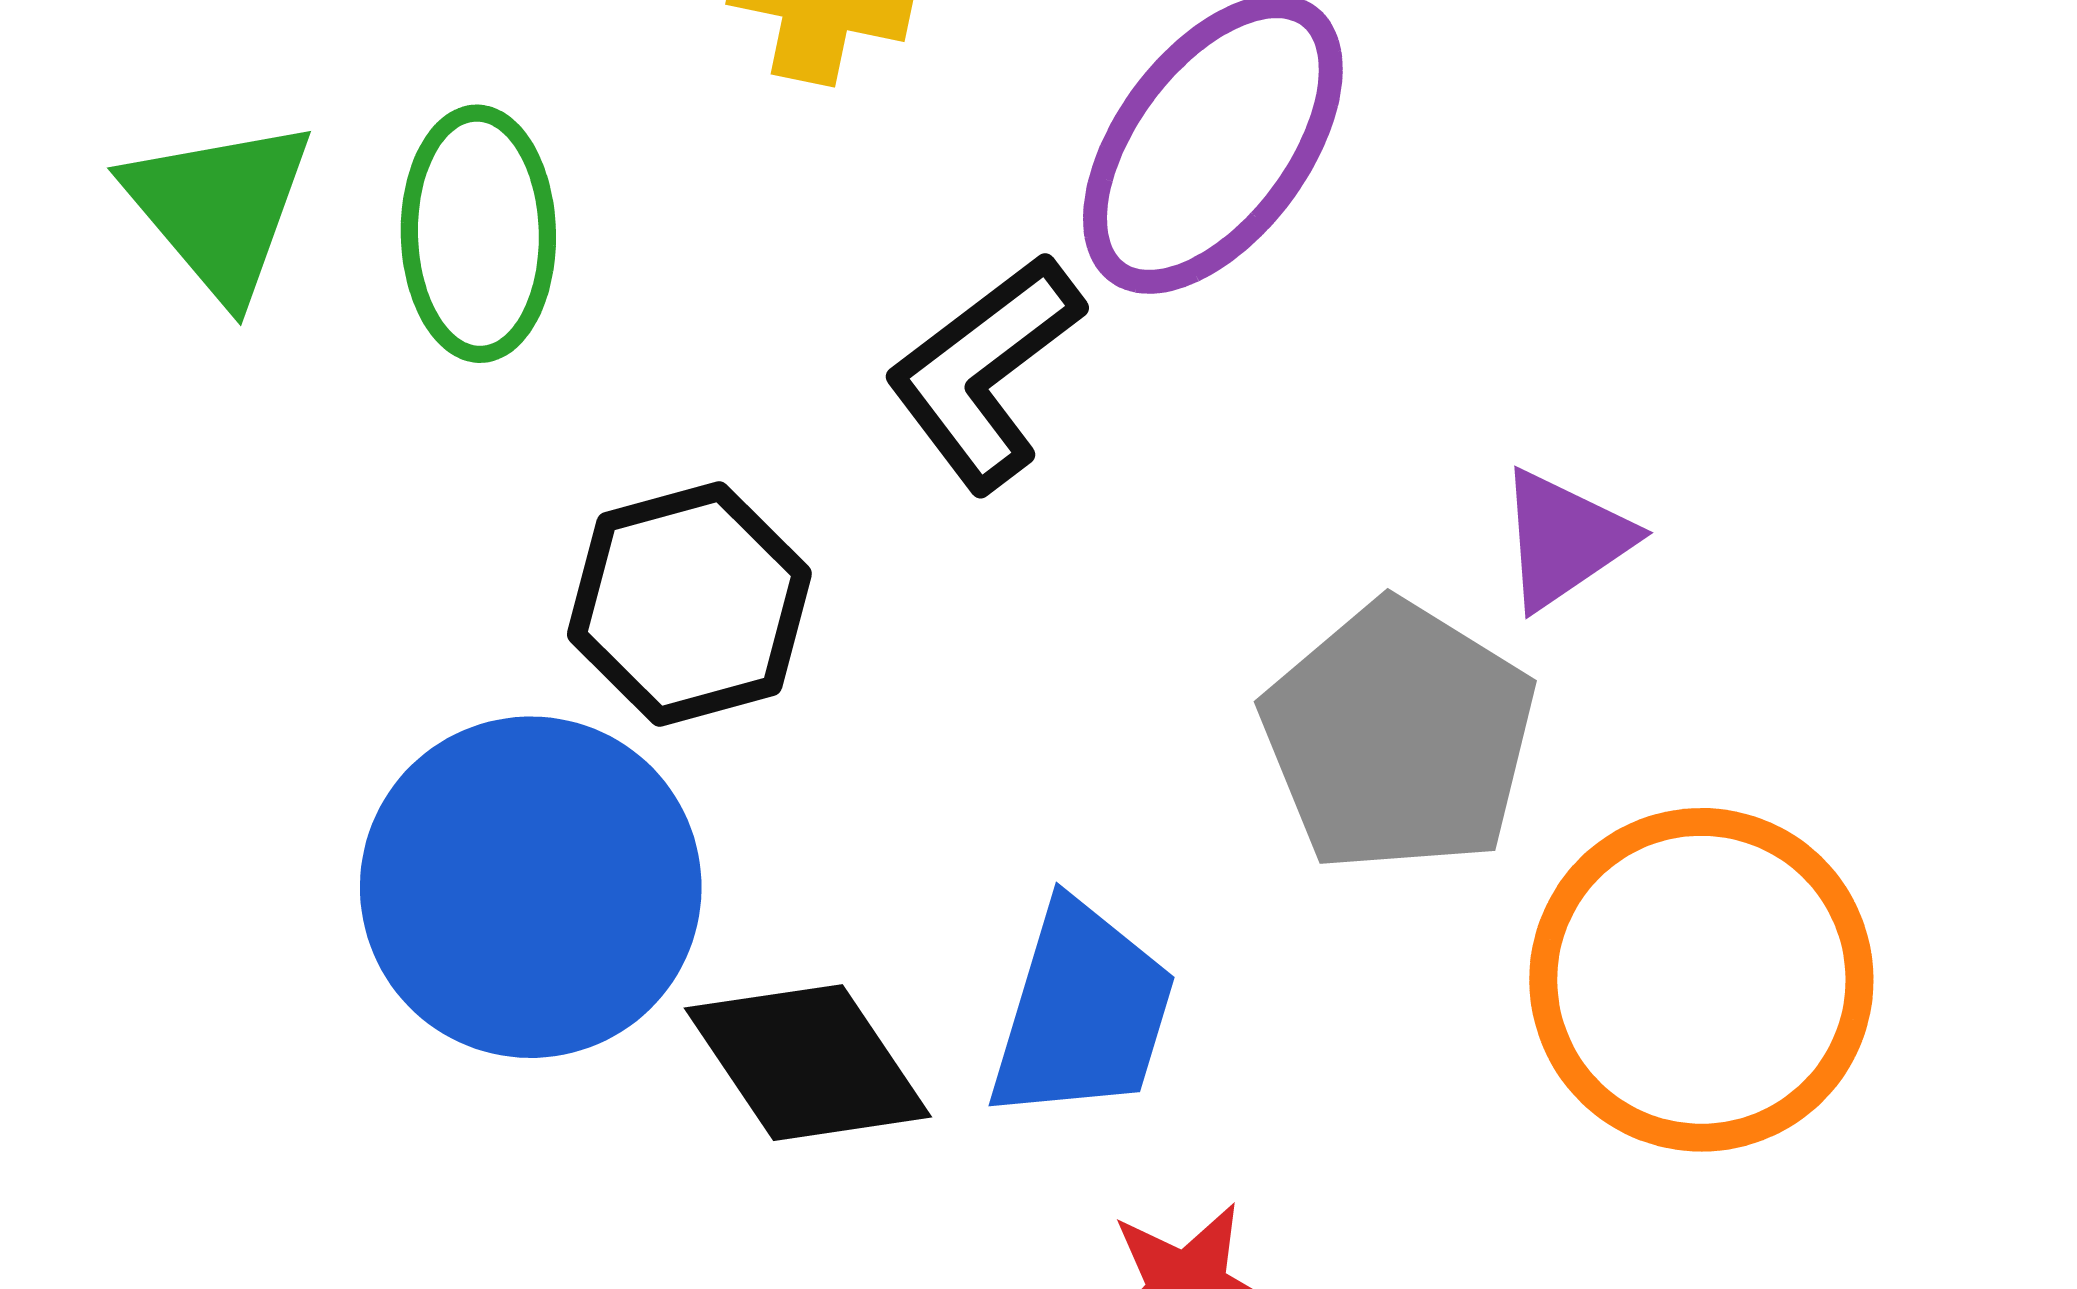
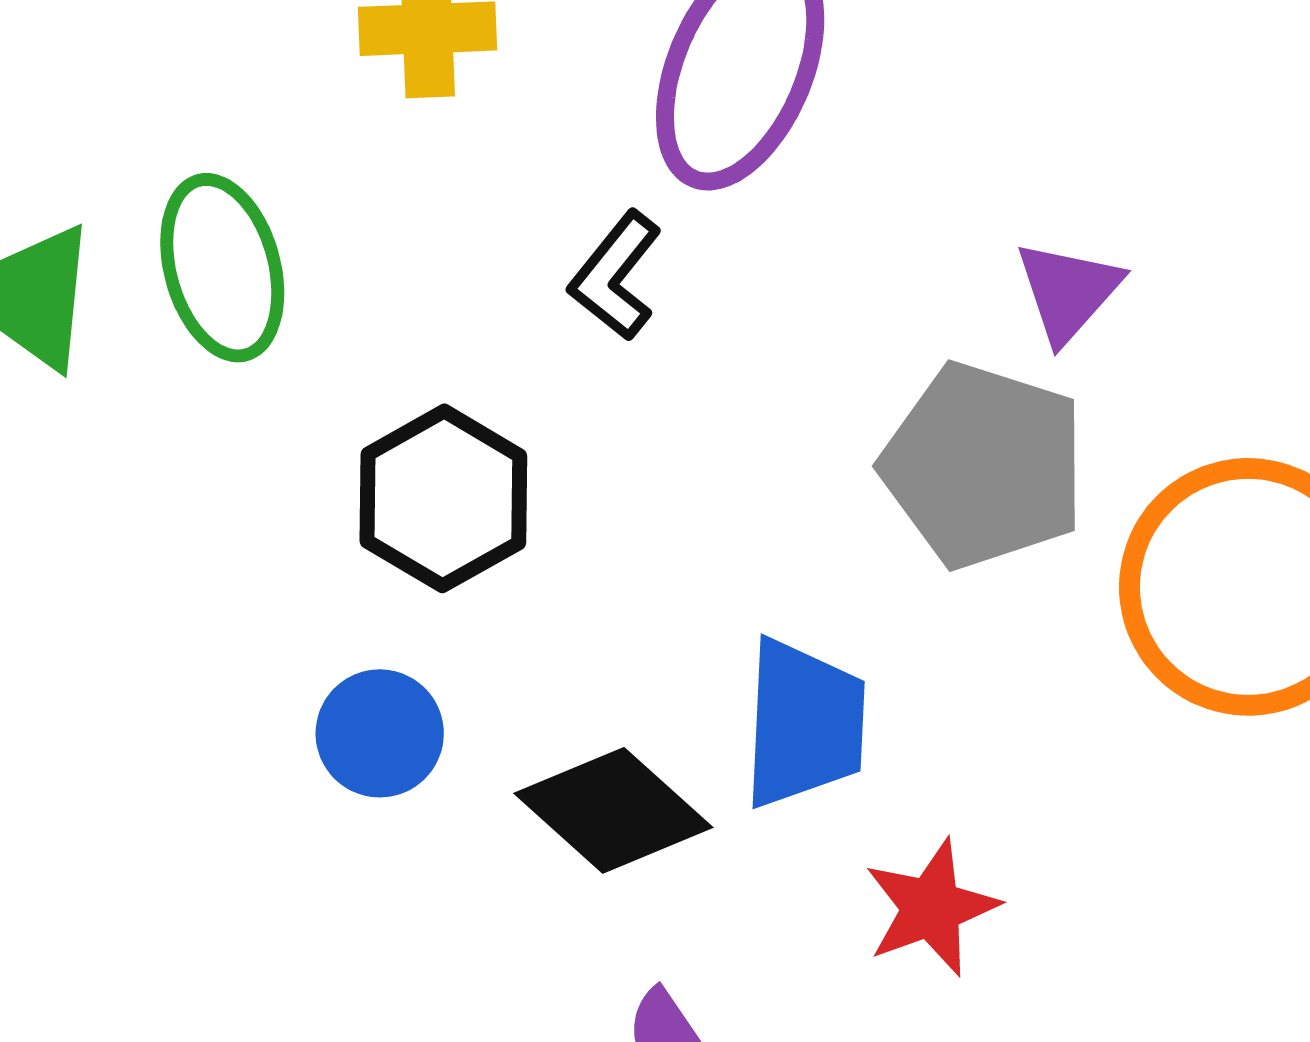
black L-shape: (984, 372) -> (615, 276), size x0.7
blue circle: (531, 887) -> (380, 733), size x0.5

